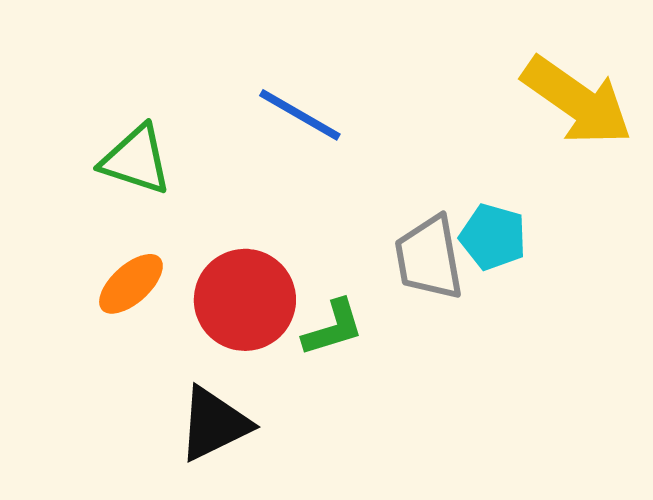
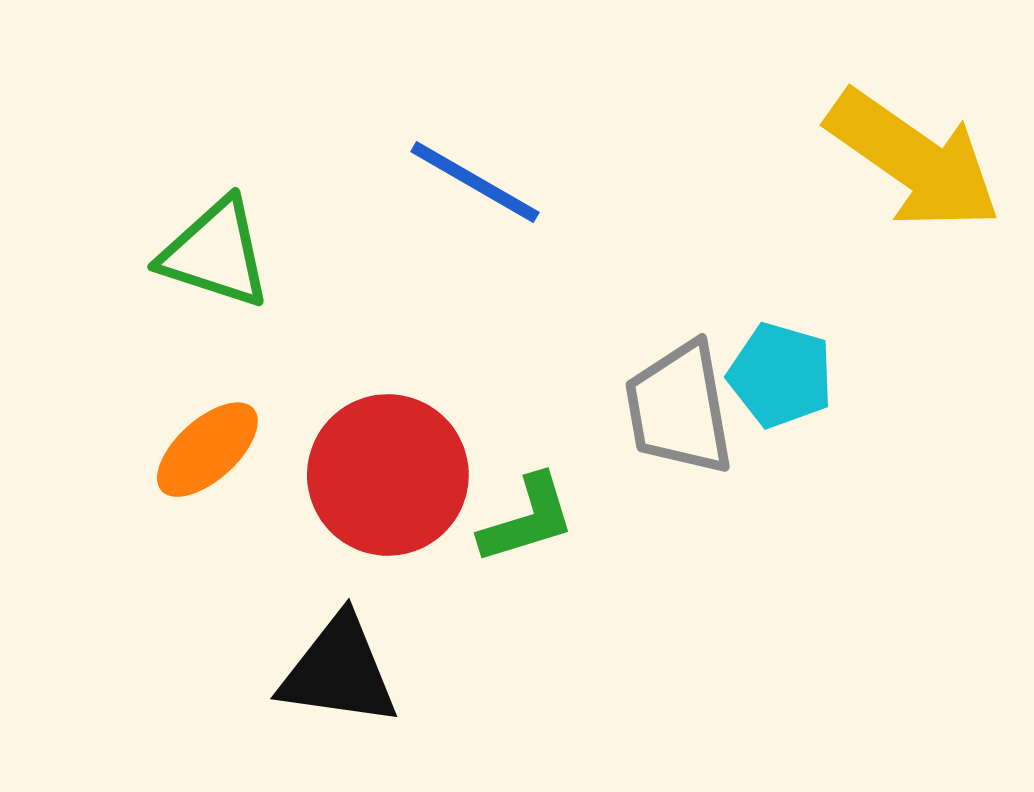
black triangle: (214, 424) -> (339, 671), turned 34

